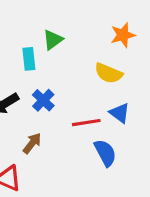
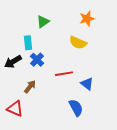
cyan rectangle: (29, 59) -> (28, 43), moved
blue triangle: (120, 113) -> (87, 84), moved
blue semicircle: (105, 153) -> (76, 108), moved

